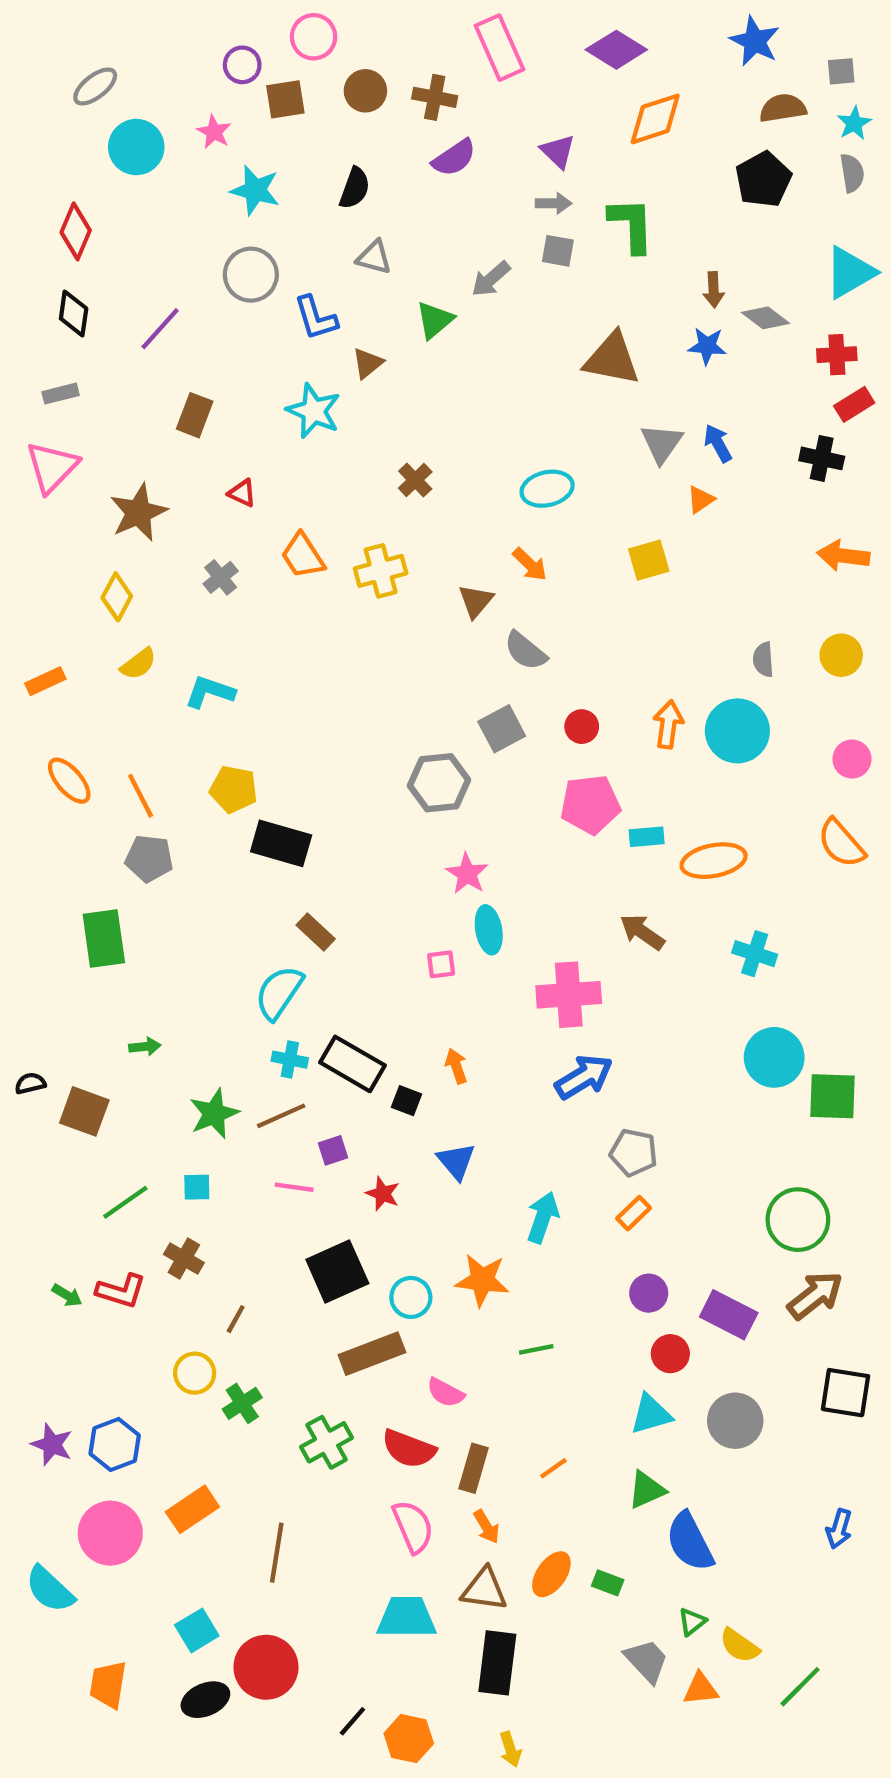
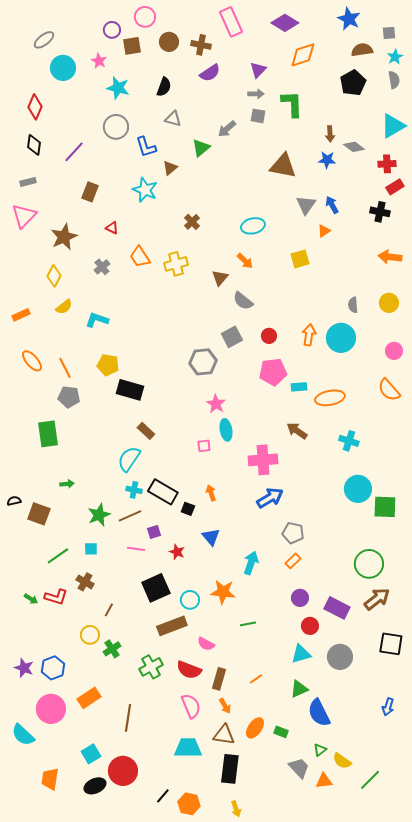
purple triangle: (558, 151) -> (258, 70), turned 30

